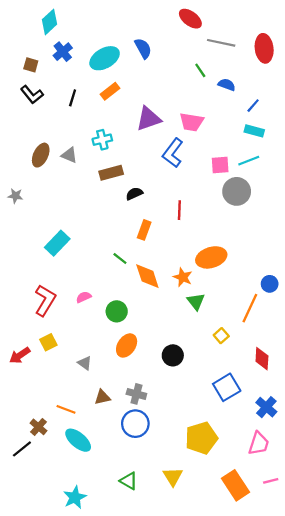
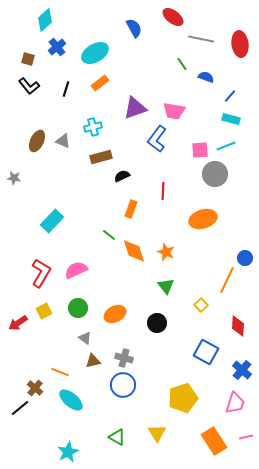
blue semicircle: (143, 48) -> (134, 28), moved
orange ellipse: (211, 257) -> (203, 219), moved
pink semicircle: (84, 297) -> (76, 270), size x1.6
green triangle: (196, 301) -> (166, 286), moved
green circle: (117, 311) -> (78, 308), moved
orange ellipse: (127, 345) -> (115, 314), turned 30
gray triangle: (85, 363) -> (85, 338), moved
blue square: (227, 387) -> (206, 352), turned -30

